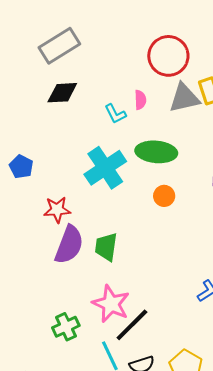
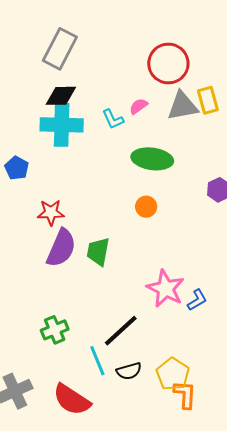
gray rectangle: (59, 46) -> (60, 49), turned -33
pink semicircle: (140, 100) -> (138, 106), turned -126
cyan cross: (105, 168) -> (62, 125), moved, turned 33
orange circle: (164, 196) -> (146, 207), moved
pink star: (111, 304) -> (166, 289), moved

